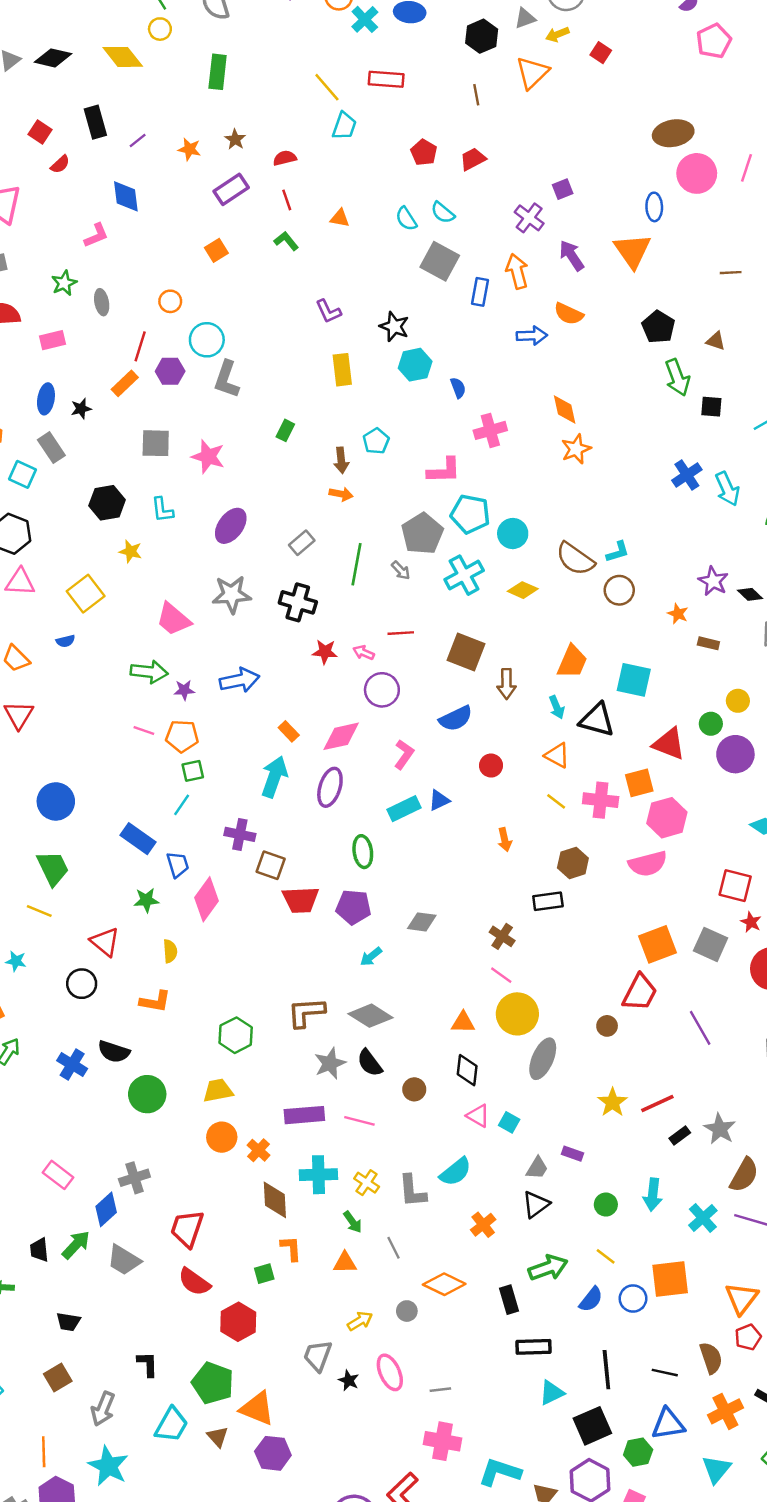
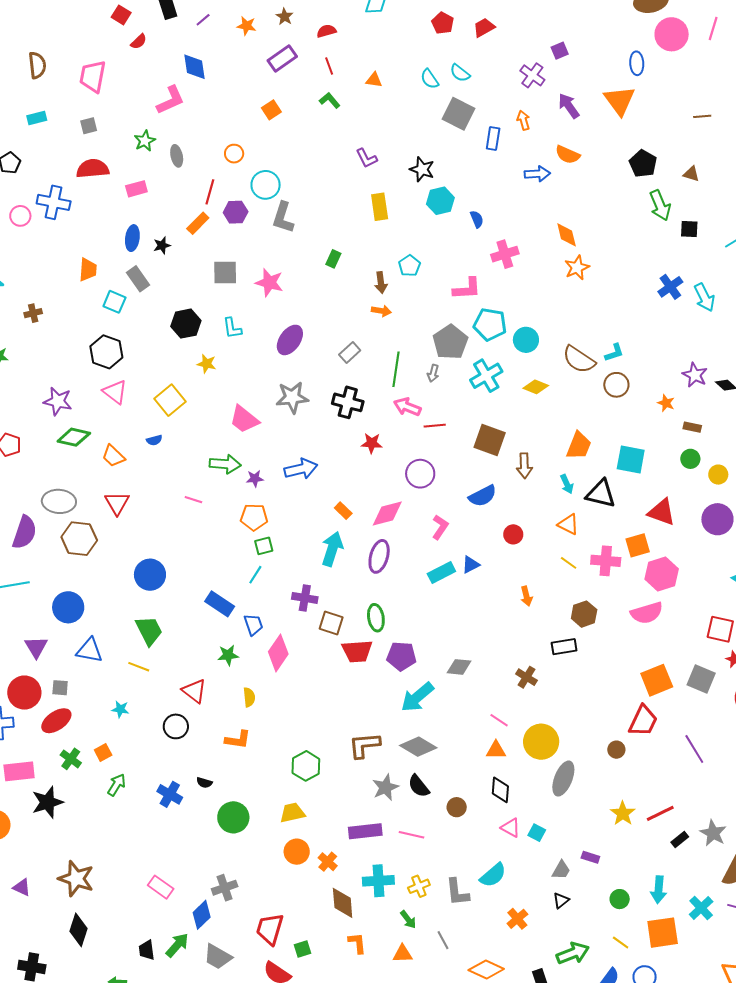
pink L-shape: (96, 235) -> (171, 100), size x1.4
orange arrow: (517, 271) -> (523, 120), size x0.7
gray arrow: (401, 570) -> (433, 373), turned 60
pink triangle: (20, 582) -> (115, 392), turned 36
pink arrow: (364, 653) -> (407, 407), moved, size x1.5
green circle: (711, 724) -> (690, 459), moved
pink line: (144, 730) -> (193, 500), moved
green ellipse: (363, 852) -> (376, 618), moved
cyan arrow: (371, 957) -> (417, 697), size x1.8
pink line: (501, 975) -> (499, 720), moved
black semicircle: (114, 1052) -> (204, 783), size x0.6
yellow cross: (367, 1183) -> (419, 886), turned 35
black triangle: (536, 1204) -> (561, 901), size x0.7
green square: (264, 1274) -> (302, 949), moved
orange square: (670, 1279) -> (663, 933), moved

